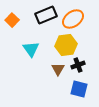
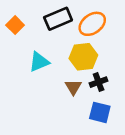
cyan triangle: (31, 49) -> (39, 62), turned 42

